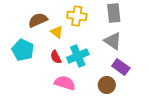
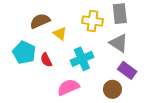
yellow cross: (77, 16) -> (92, 21), moved
red semicircle: (56, 57) -> (46, 60), moved
pink semicircle: (65, 83) -> (68, 87), turned -40

